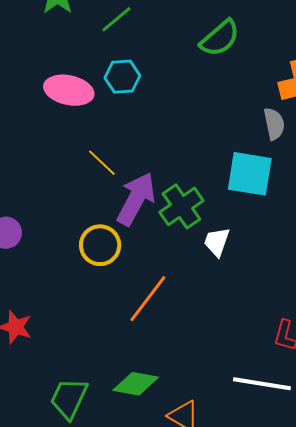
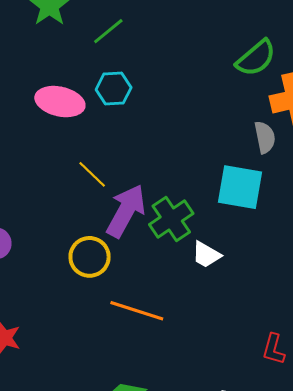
green semicircle: (220, 38) -> (256, 58), moved
white trapezoid: (217, 242) -> (206, 255), turned -80
orange line: (148, 299) -> (137, 311), turned 70

